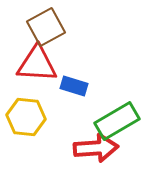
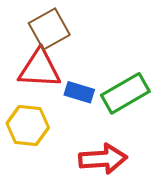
green rectangle: (117, 121) -> (125, 93), moved

